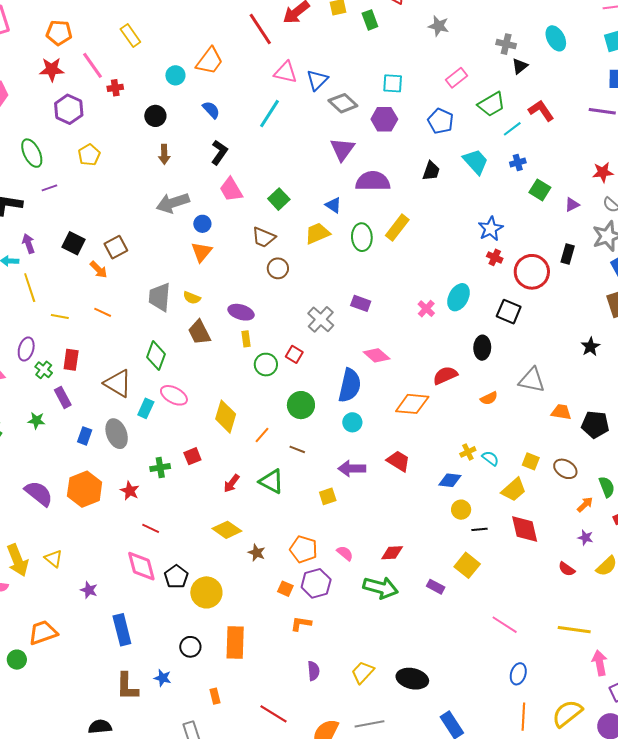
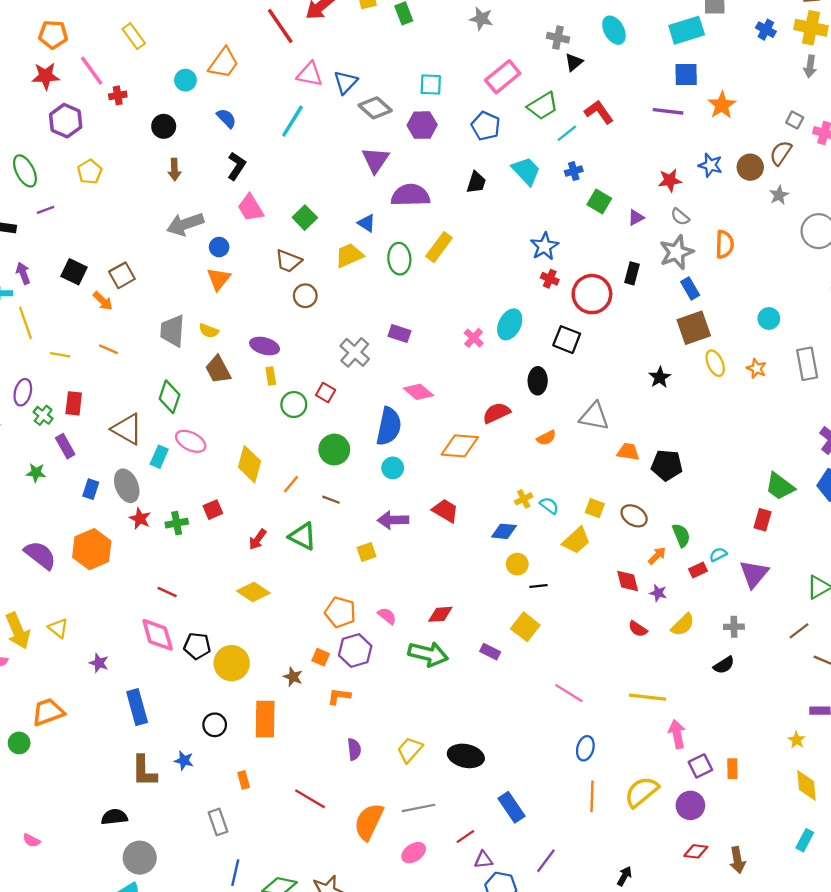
pink rectangle: (456, 78) -> (503, 77), size x1.4
red star: (130, 491) -> (140, 519), moved
red diamond: (525, 529) -> (628, 581), moved, size x0.7
brown star: (257, 553) -> (293, 677), moved
black pentagon: (176, 577) -> (197, 646), turned -30

